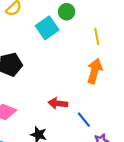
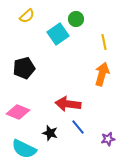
red arrow: (58, 103) -> (68, 104), size x1.4
blue line: (84, 120) -> (78, 127), moved

